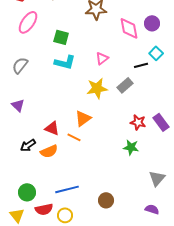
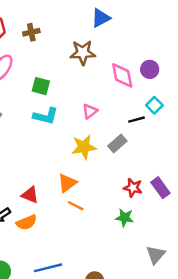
orange line: (74, 137) -> (76, 206), moved

